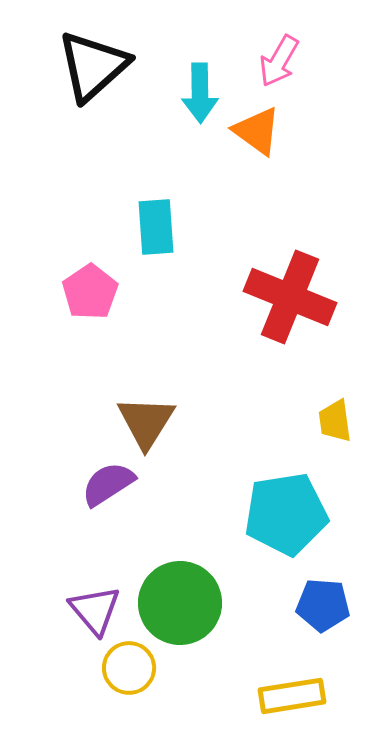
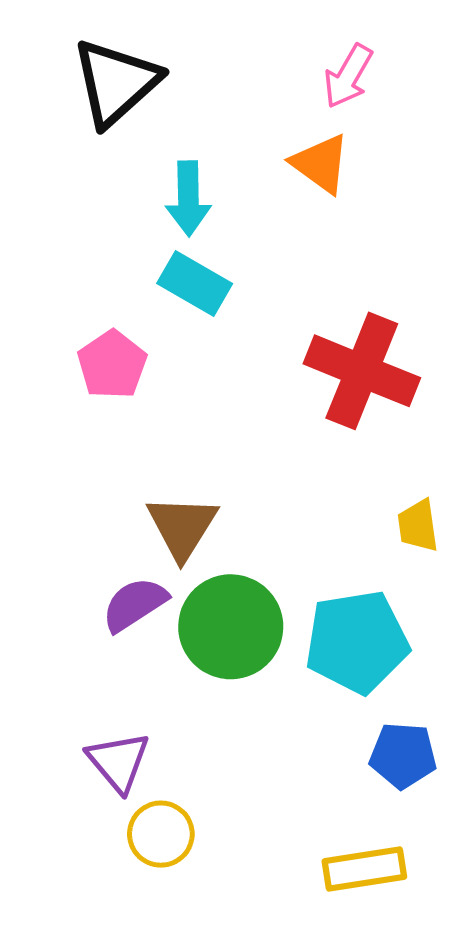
cyan arrow: (200, 93) -> (188, 199), moved
cyan rectangle: (156, 227) -> (195, 283), turned -56
green circle: (180, 603) -> (231, 627), moved

